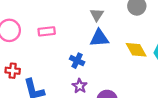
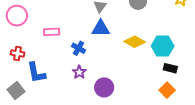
pink rectangle: (47, 31) -> (52, 32), moved
yellow diamond: (136, 50) -> (135, 42), turned -35

